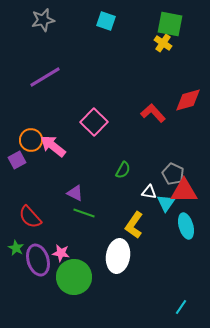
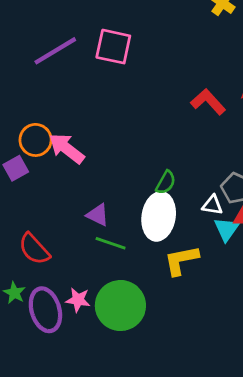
pink square: (94, 122) -> (113, 47), moved, turned -32
white triangle: (149, 192) -> (212, 205), moved
yellow L-shape: (134, 225) -> (181, 260), turned 44
white ellipse: (118, 256) -> (159, 216), moved
green circle: (74, 277) -> (120, 306), moved

